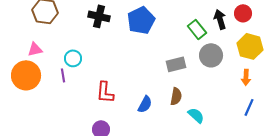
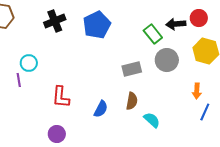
black cross: (99, 16) -> (55, 21), turned -35
black arrow: (220, 19) -> (176, 24), turned -78
orange arrow: (246, 77) -> (197, 91), moved

